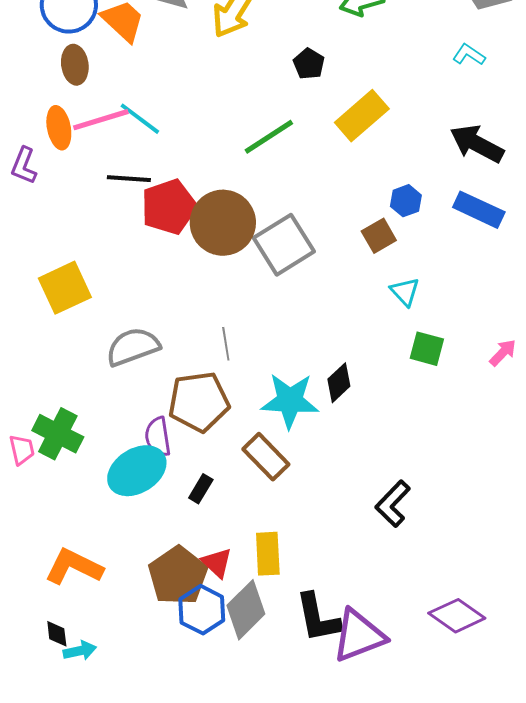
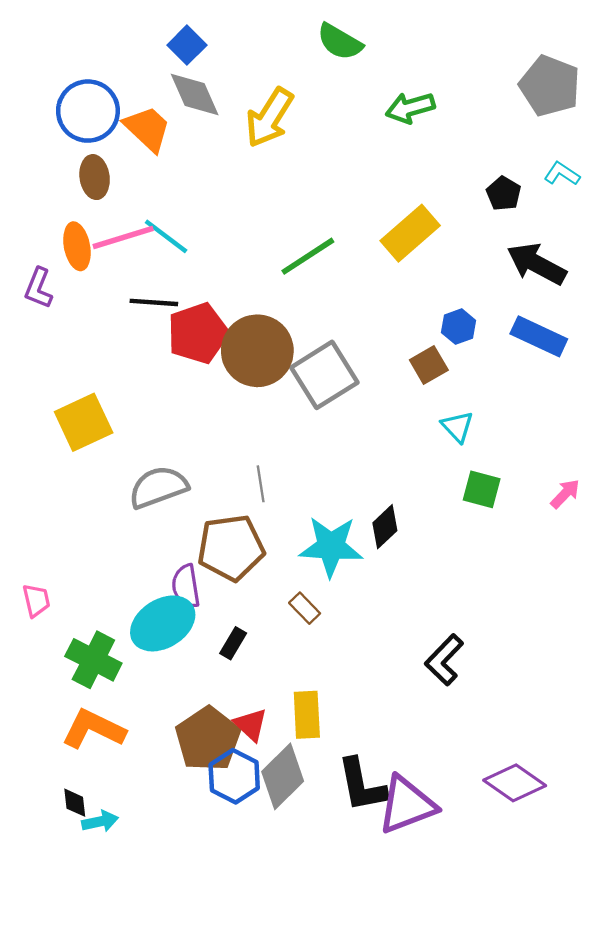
cyan L-shape: (469, 55) -> (562, 174), moved
black pentagon: (309, 64) -> (504, 194), moved
green cross: (58, 434) -> (93, 660), moved
brown rectangle: (266, 457) -> (305, 608), size x0.6

